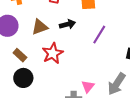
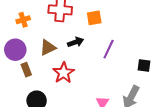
brown rectangle: (20, 55) -> (26, 70), moved, turned 32

